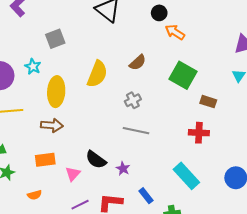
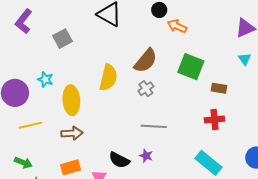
gray square: (55, 39) -> (62, 39), moved
brown semicircle: (138, 63) -> (146, 61), size x1.5
gray cross: (133, 100) -> (146, 89), moved
purple star: (123, 169) -> (146, 156), moved

